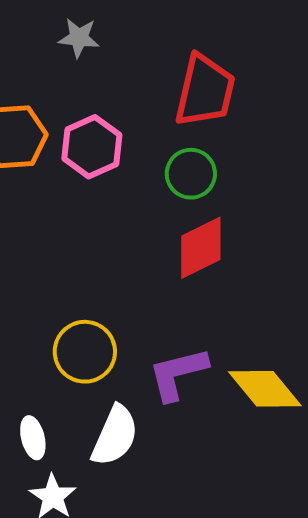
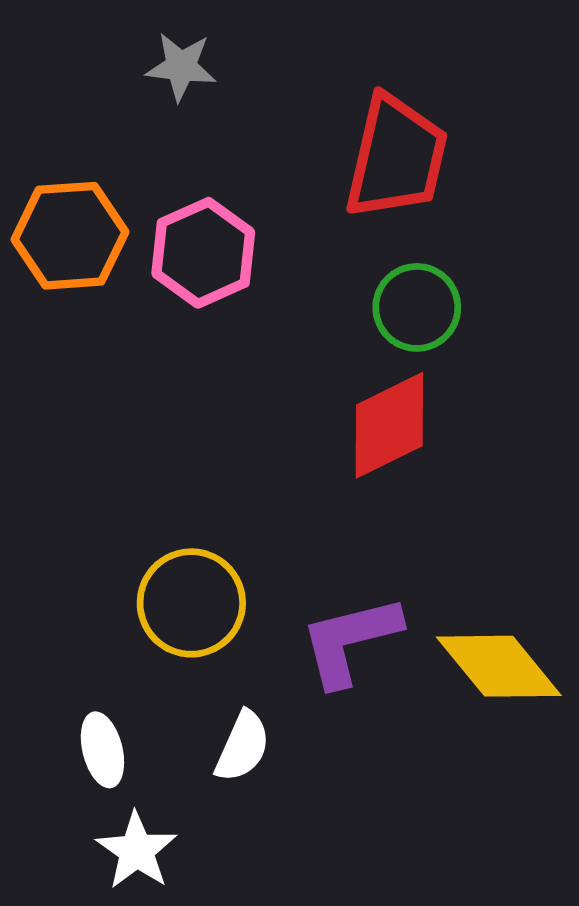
green circle: (191, 174) -> (417, 307), moved
white semicircle: (115, 436) -> (243, 746), size x0.7

